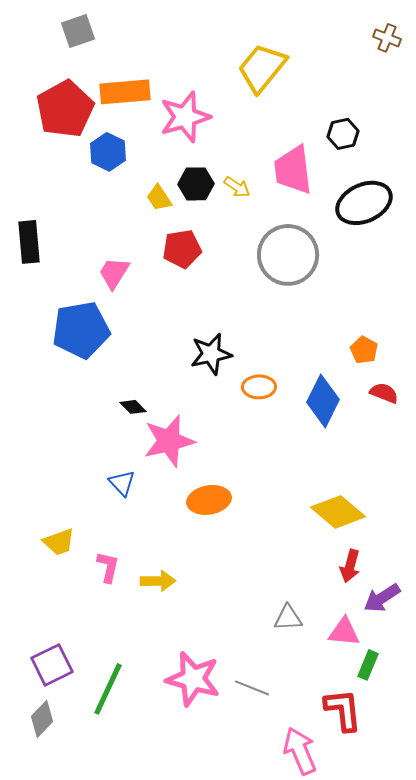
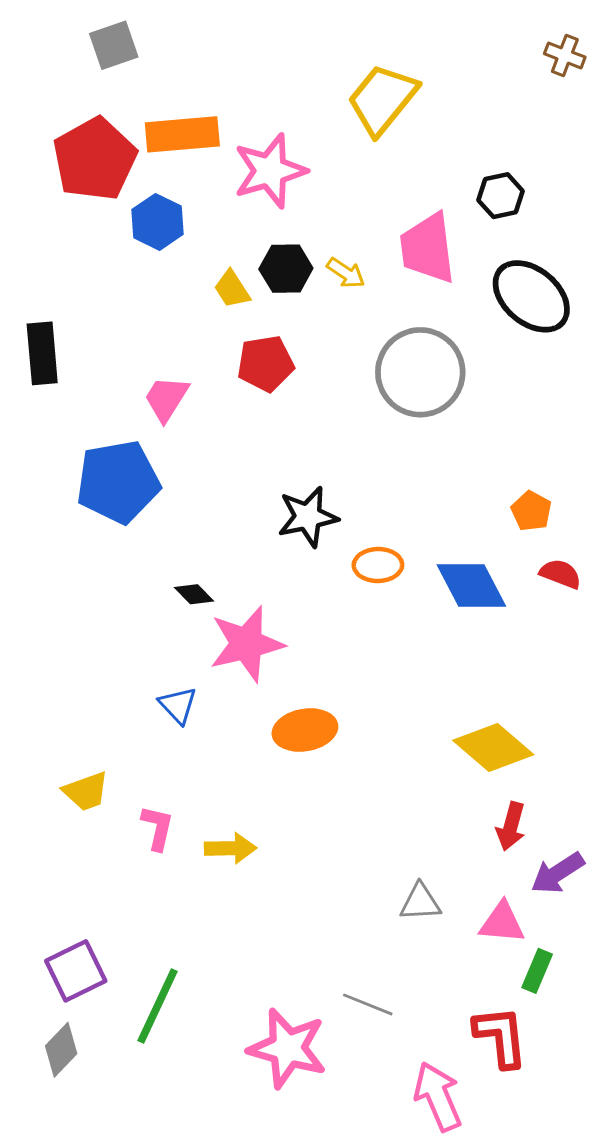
black ellipse: (364, 203) -> (531, 296), turned 64
blue diamond: (323, 401) -> (471, 585), turned -54
pink star: (193, 679) -> (287, 1048), moved

